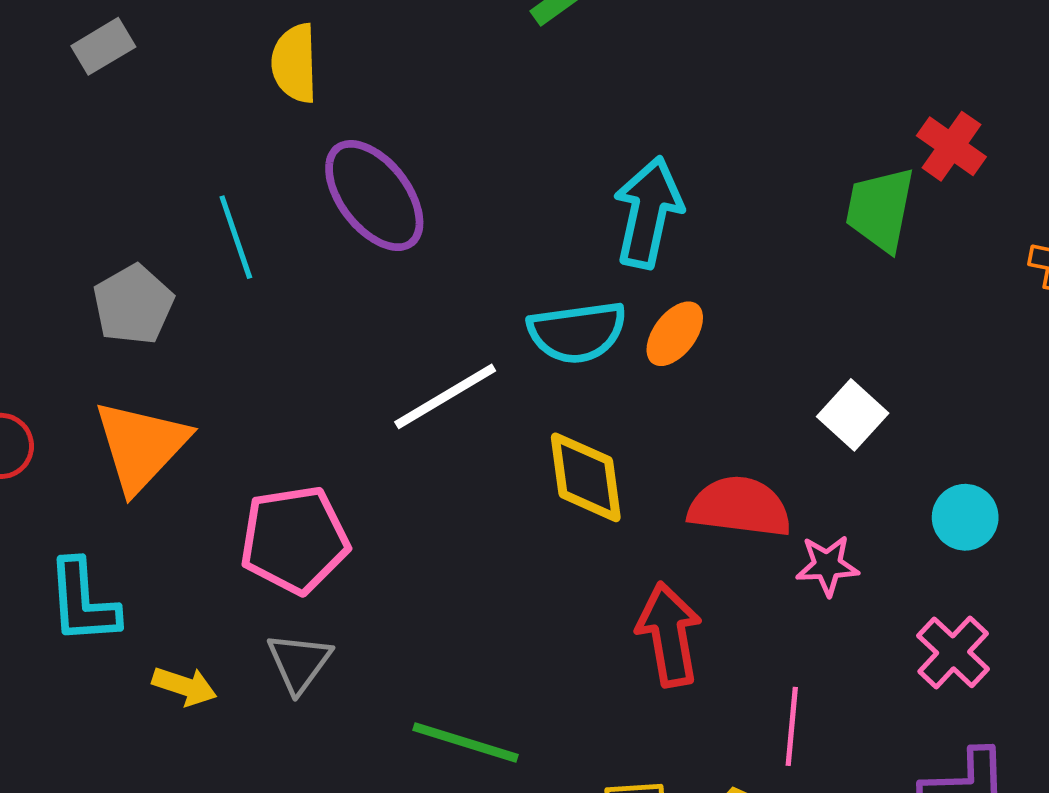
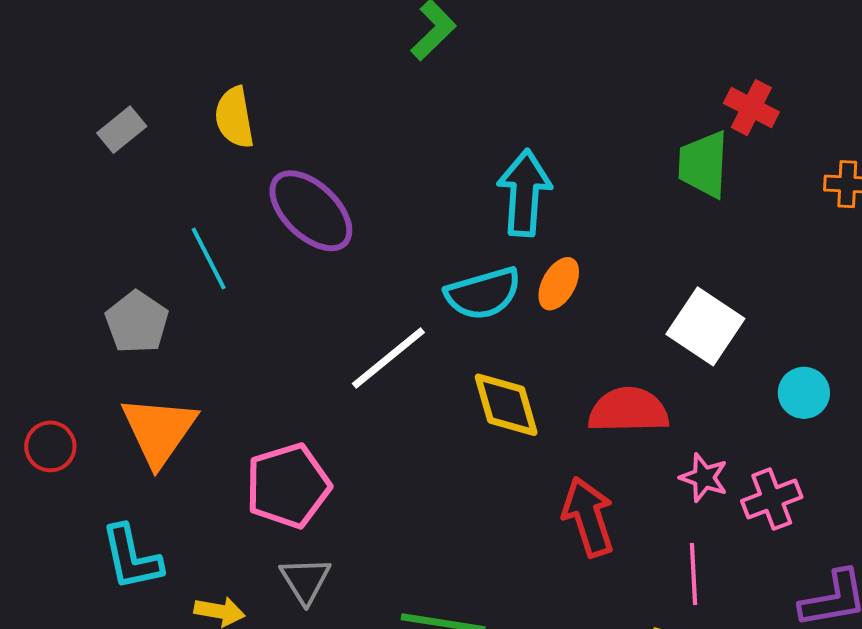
gray rectangle: (103, 46) -> (122, 130), moved
white square: (853, 415) -> (705, 326), size x1.4
pink star: (827, 565) -> (704, 478), moved, turned 30
pink cross: (953, 652) -> (772, 499), moved, turned 34

